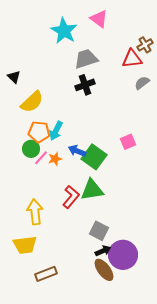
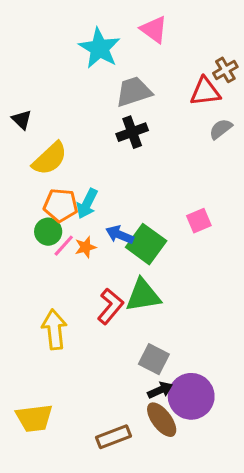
yellow trapezoid: (25, 245) -> (34, 418), moved
brown rectangle: (46, 274) -> (113, 437), moved

